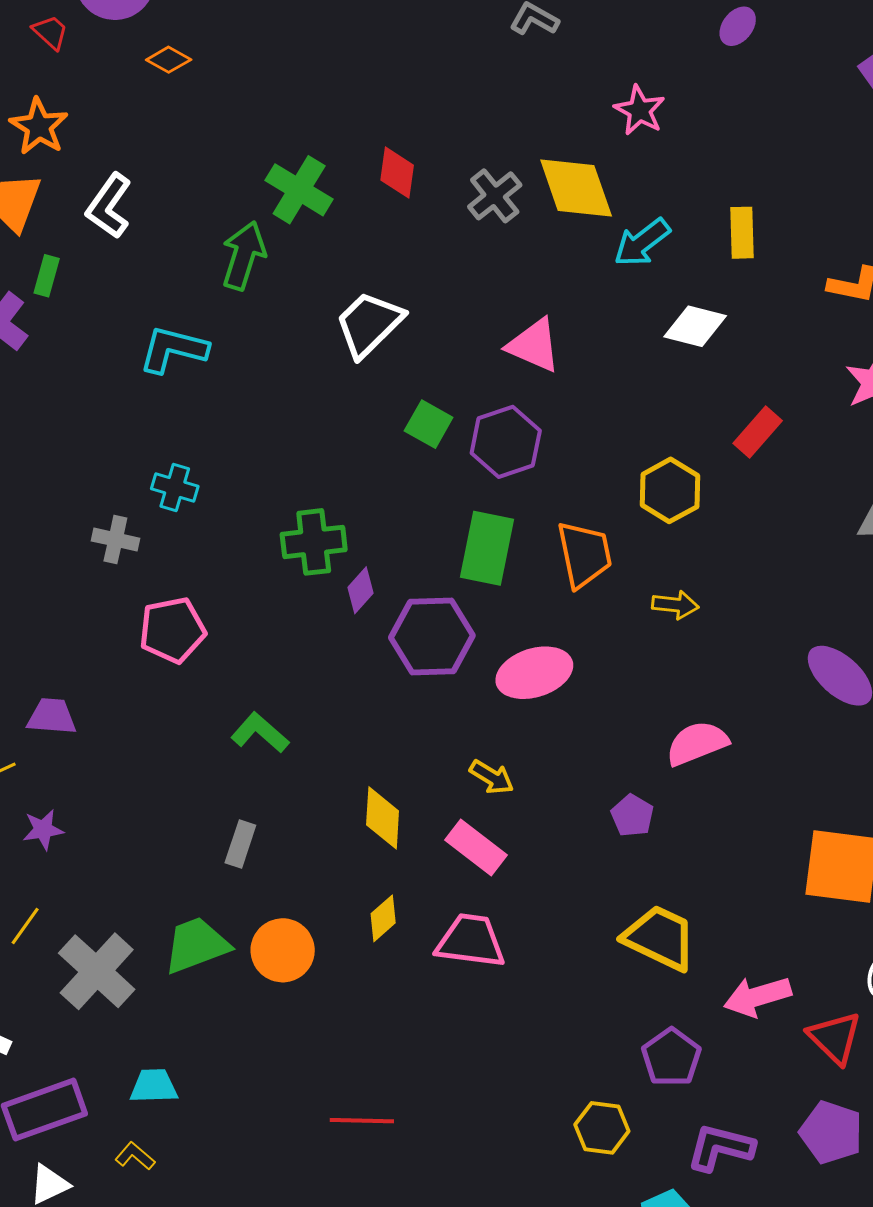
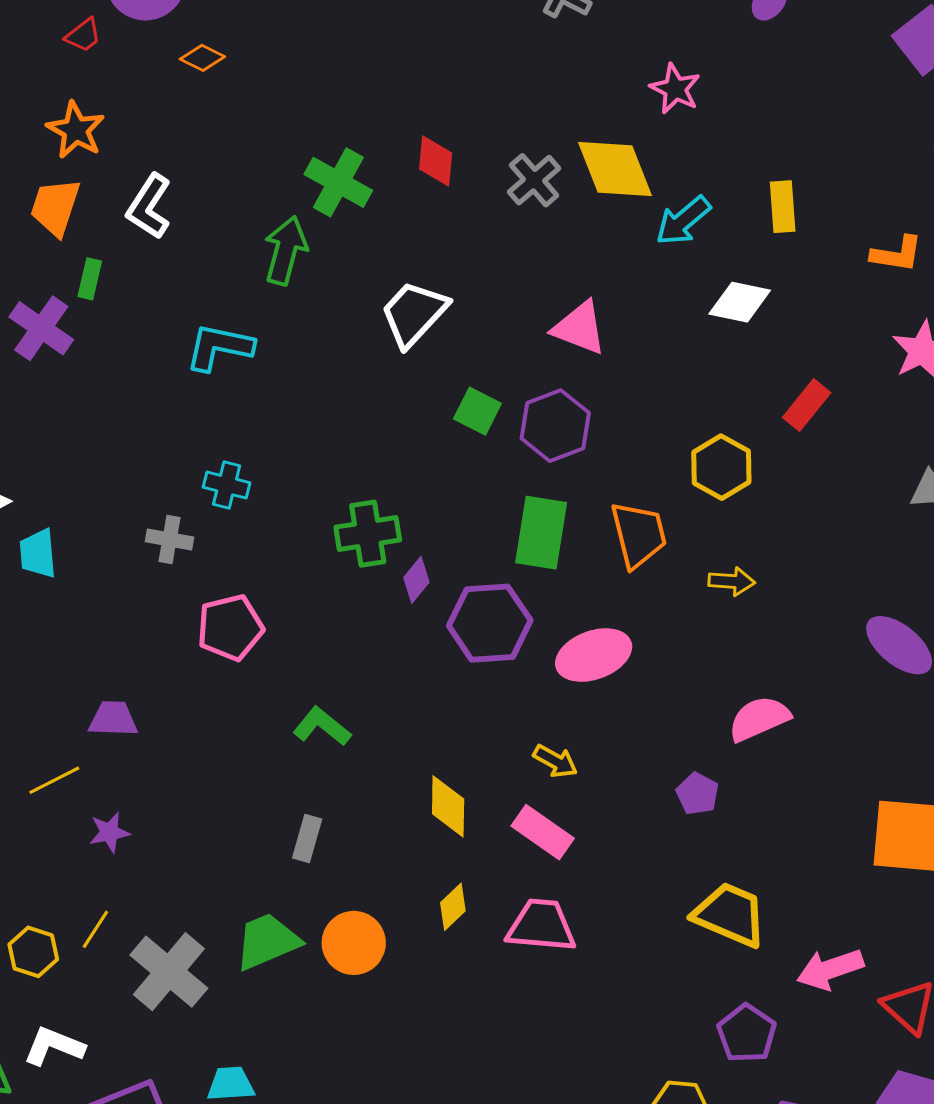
red trapezoid: (50, 32) -> (83, 35), turned 102

